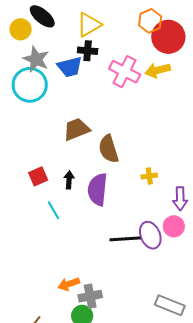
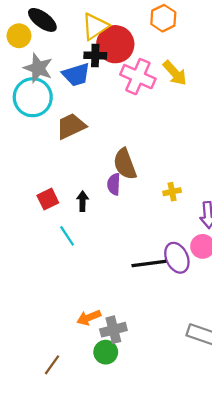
red circle: (168, 37) -> (115, 44), moved
yellow arrow: (158, 70) -> (175, 73), turned -115
brown trapezoid: (77, 129) -> (71, 126), moved
purple semicircle: (98, 189) -> (114, 184), moved, size x0.6

